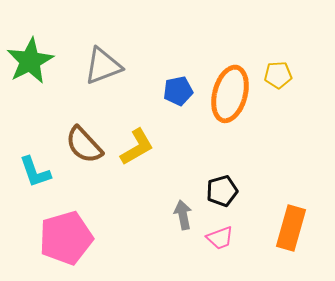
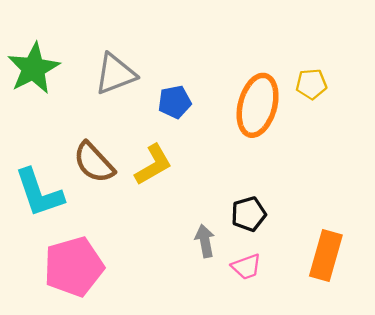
blue pentagon: (178, 91) -> (175, 102), moved
cyan L-shape: (35, 172) -> (39, 193), size x1.4

